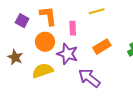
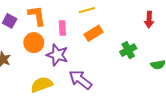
orange rectangle: (102, 47) -> (93, 33), moved
yellow semicircle: (43, 71) -> (42, 85), moved

